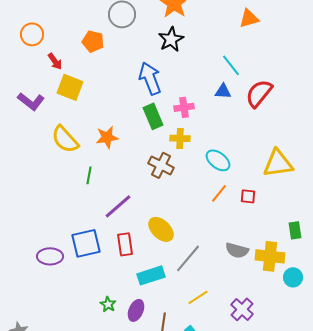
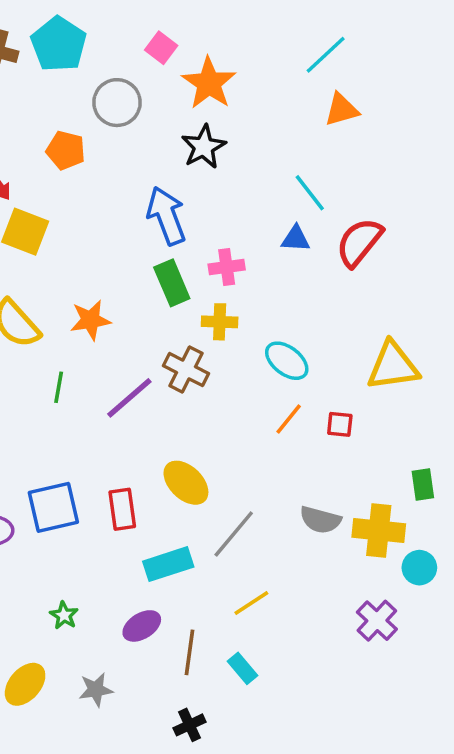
purple line: (118, 206) -> (129, 398), moved
green star: (108, 304) -> (64, 615), moved
purple cross: (242, 309) -> (377, 621), moved
purple ellipse: (136, 310) -> (142, 626), turned 35

